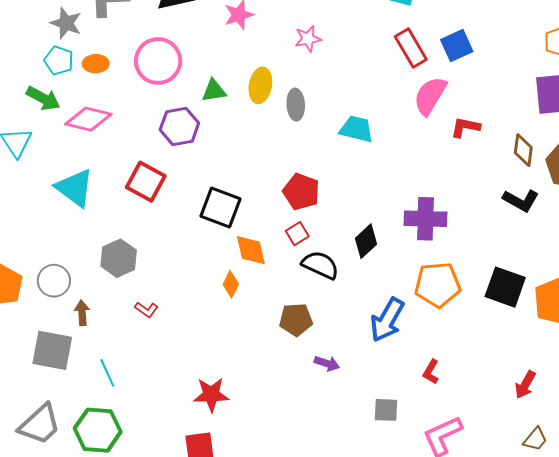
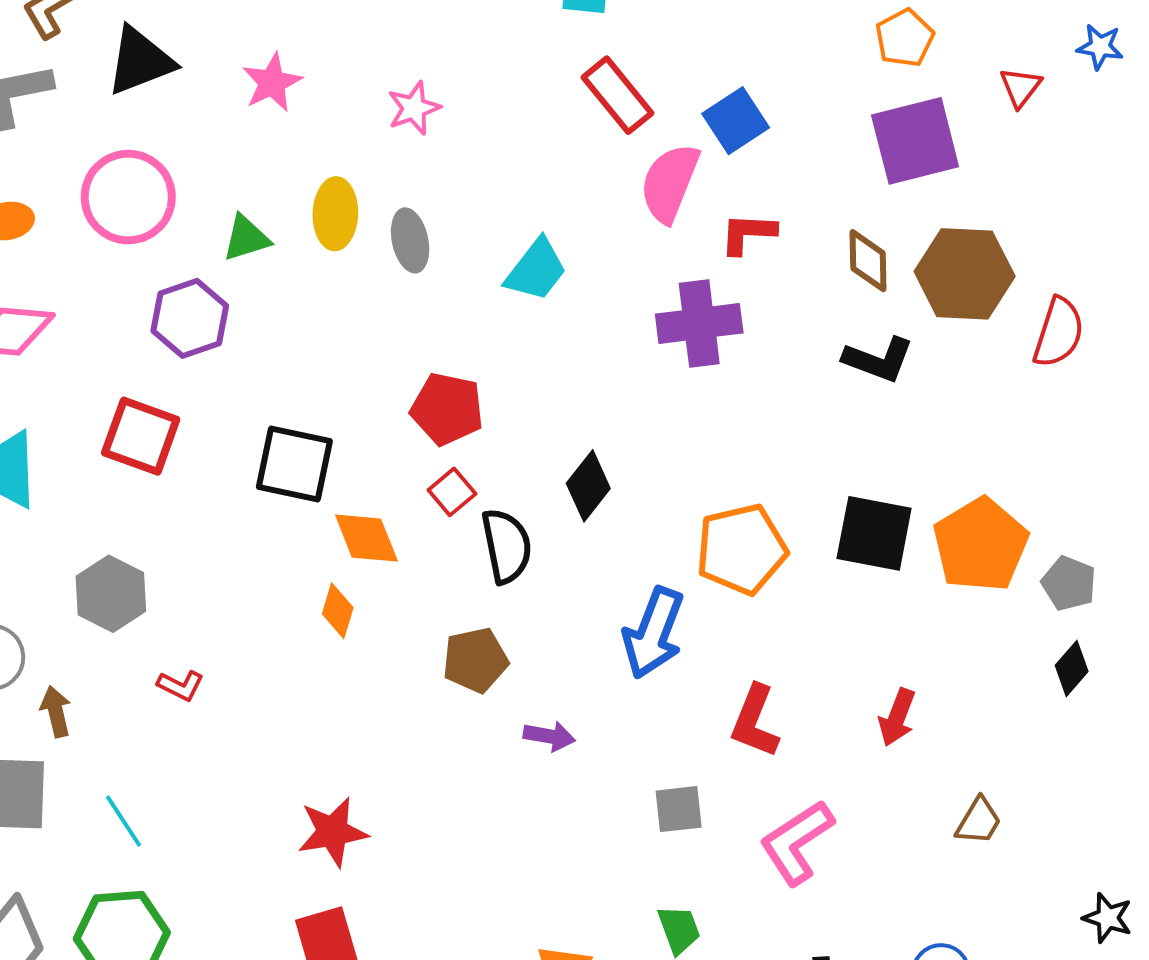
blue square: (457, 46) -> (736, 121), moved
cyan trapezoid: (356, 129) -> (536, 270), turned 123
purple cross: (425, 219) -> (699, 324), moved
black semicircle: (320, 265) -> (507, 546), turned 63
red L-shape: (431, 372) -> (755, 721), size x1.5
red arrow: (525, 385) -> (897, 717), moved

